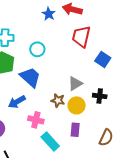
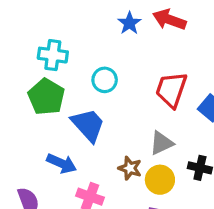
red trapezoid: (81, 37) -> (171, 90), moved
blue arrow: (17, 102) -> (62, 163), turned -132

